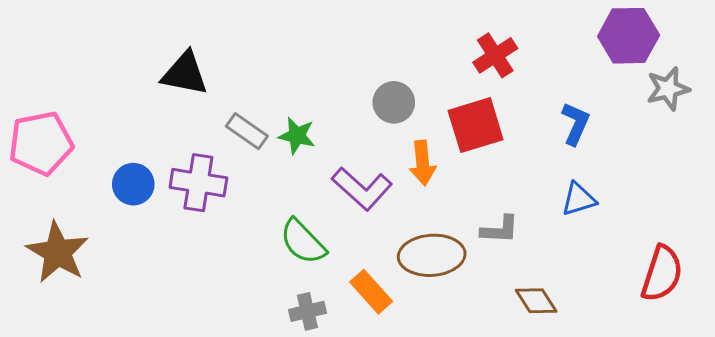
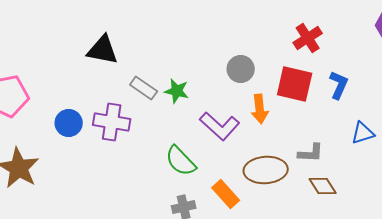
blue L-shape: (576, 124) -> (339, 85), moved
red square: (476, 125) -> (295, 84), turned 30
brown diamond: (536, 301) -> (323, 186), moved

